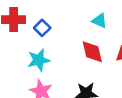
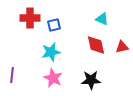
blue square: (42, 28) -> (54, 25), turned 32

